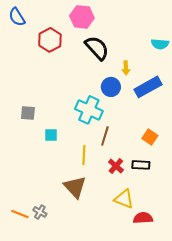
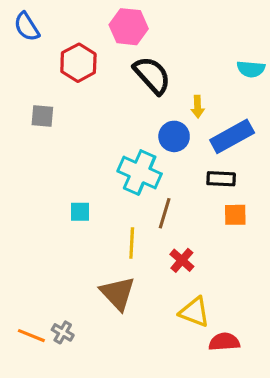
gray square: (28, 113) -> (42, 116), moved
orange square: (150, 137) -> (235, 215), turned -35
black rectangle: (141, 165) -> (221, 179), moved

